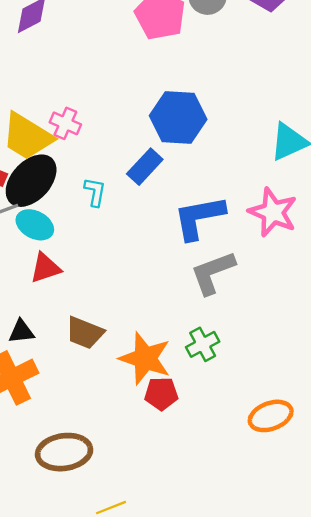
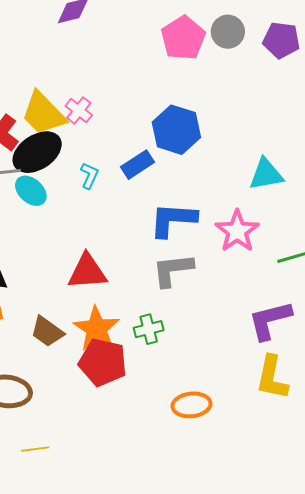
red triangle: (45, 268) -> (87, 272), moved, size x1.4
brown trapezoid: (85, 333) -> (47, 332), moved
red pentagon: (161, 394) -> (103, 362), size x1.6

